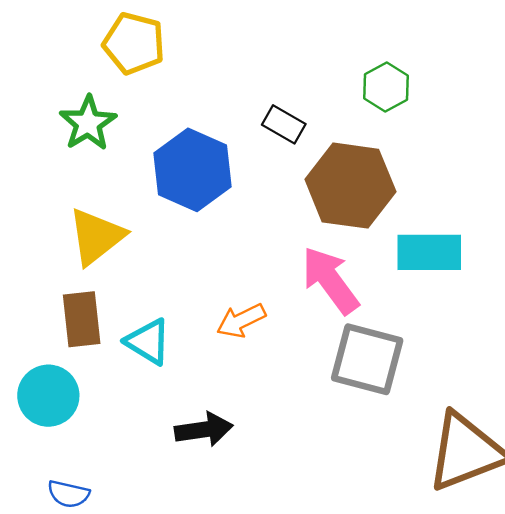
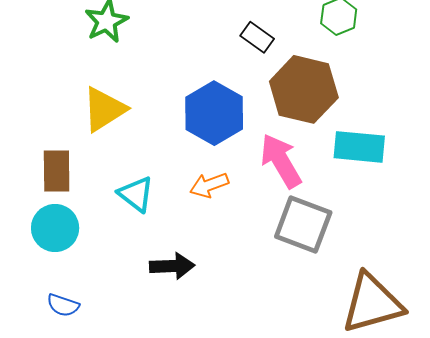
blue hexagon: (192, 170) -> (214, 113), moved
brown rectangle: (82, 319) -> (57, 171), moved

